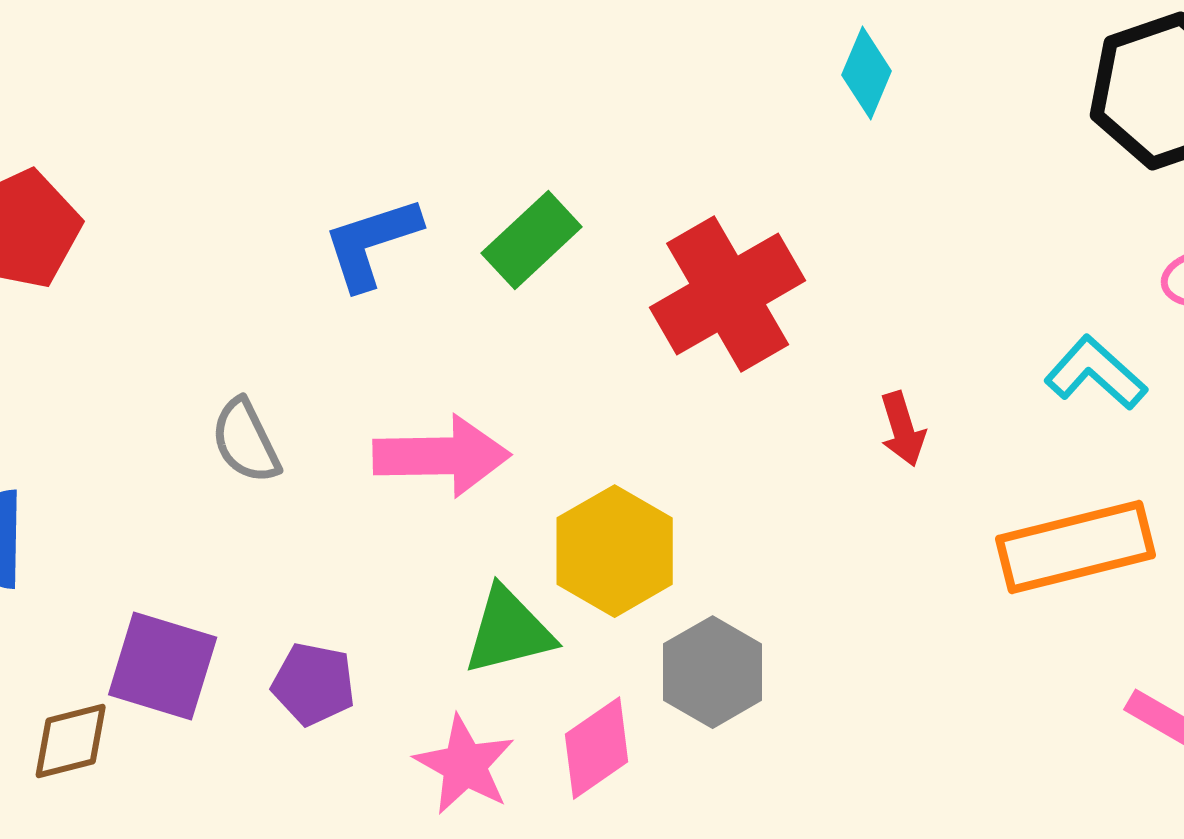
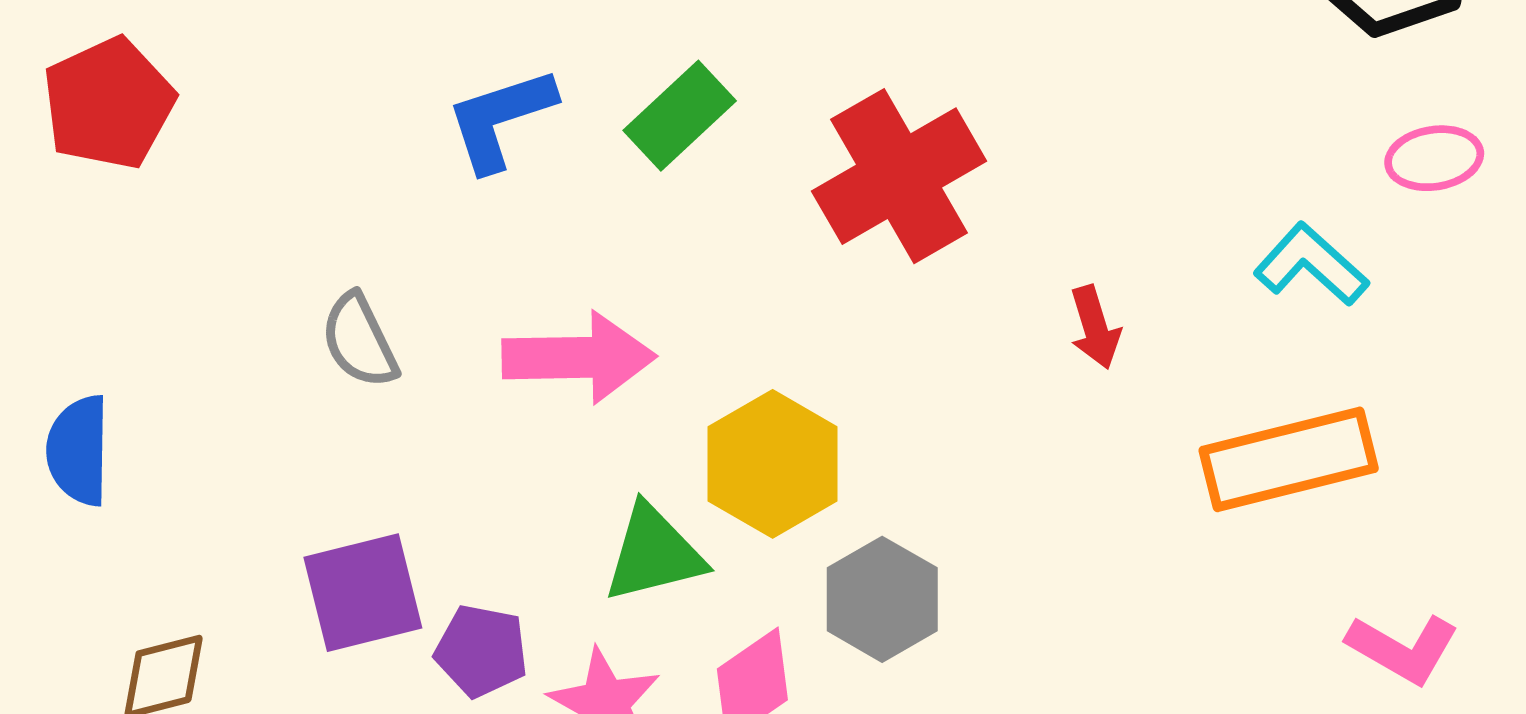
purple square: (163, 666) -> (363, 593), moved, turned -31
purple pentagon: (314, 684) -> (481, 651), moved

